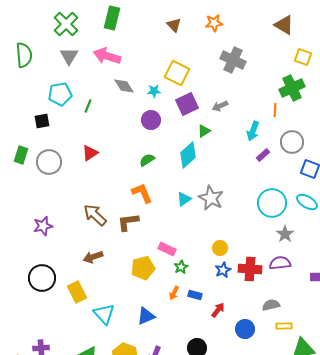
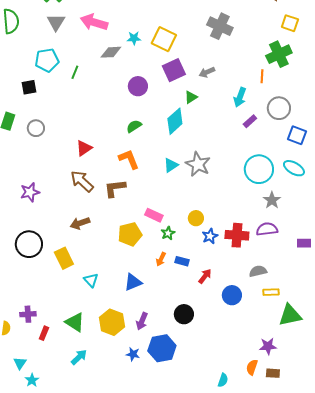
gray diamond: (124, 86) -> (111, 52), turned -60
cyan star: (154, 91) -> (134, 38), moved
red triangle: (90, 153) -> (84, 148), moved
gray circle: (49, 162) -> (36, 128), size x0.7
yellow circle: (220, 248) -> (196, 218), moved
cyan triangle: (104, 314) -> (91, 280), size x0.7

